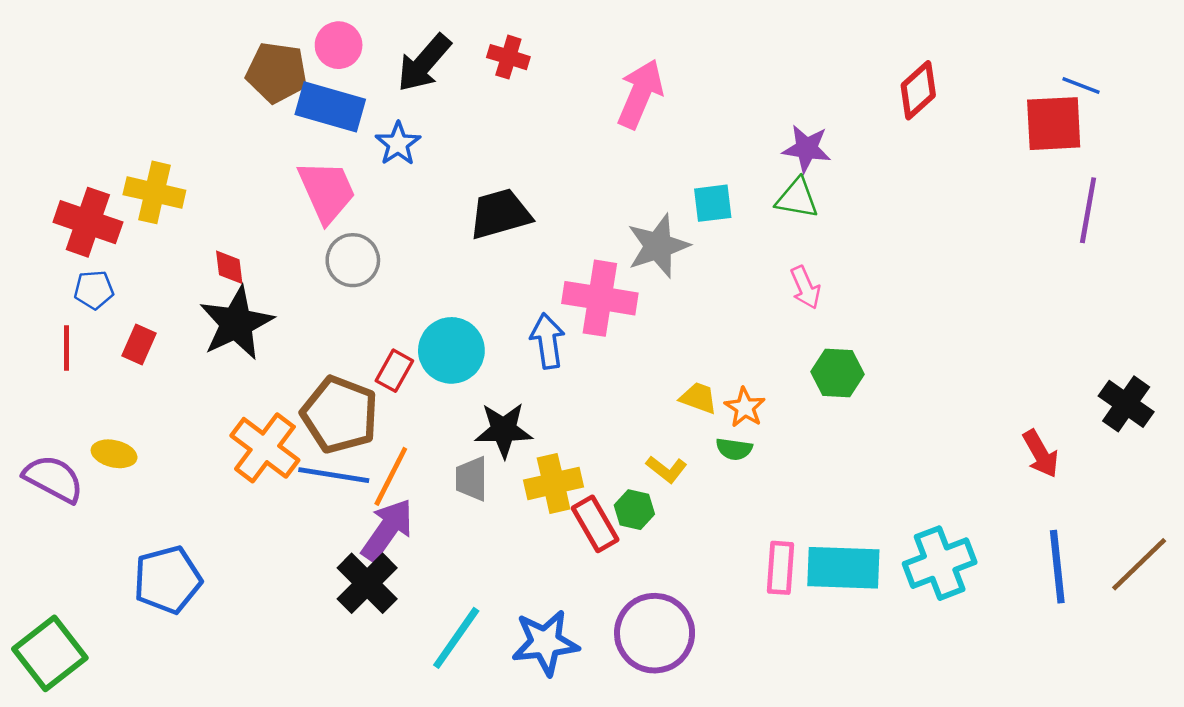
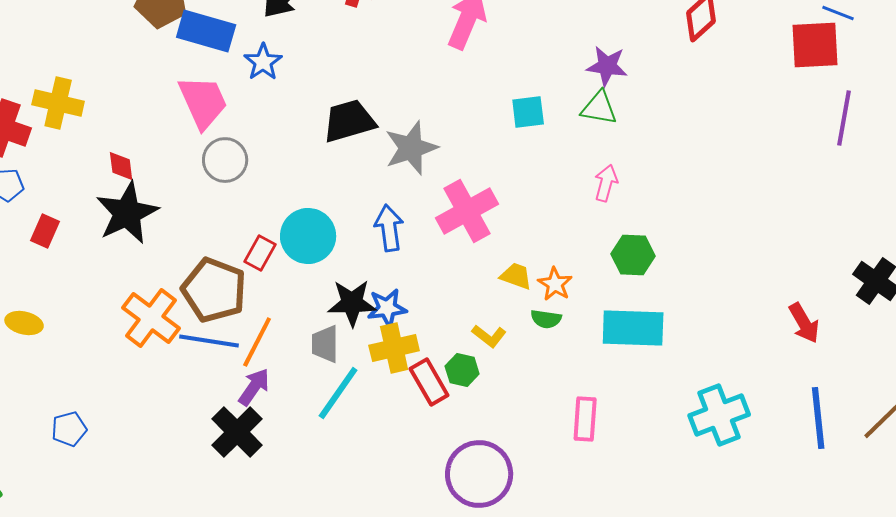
gray star: (658, 246) -> (411, 148), moved
pink arrow: (805, 287) -> (606, 183), turned -141
pink cross: (600, 298) -> (467, 211), moved, turned -38
purple arrow: (387, 530) -> (254, 387), size x0.7
cyan rectangle: (843, 568) -> (633, 328), moved
blue pentagon: (167, 580) -> (69, 429), size x0.6
cyan line: (456, 638) -> (338, 393), moved
blue star: (545, 643) -> (387, 308), moved, size x0.7

